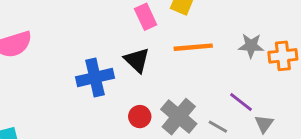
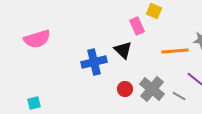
pink rectangle: (146, 17) -> (137, 26), moved
orange line: (193, 47) -> (175, 51), moved

